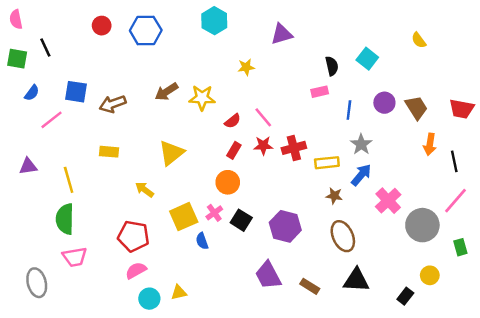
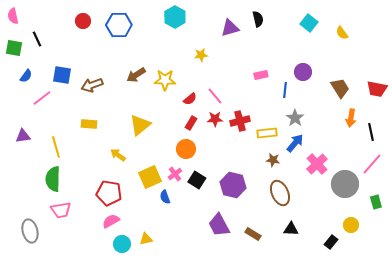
cyan square: (367, 59) -> (309, 23), moved
black semicircle: (332, 66) -> (258, 19), moved
purple circle: (384, 103) -> (303, 72), moved
black triangle: (356, 280) -> (291, 229), size x0.7

